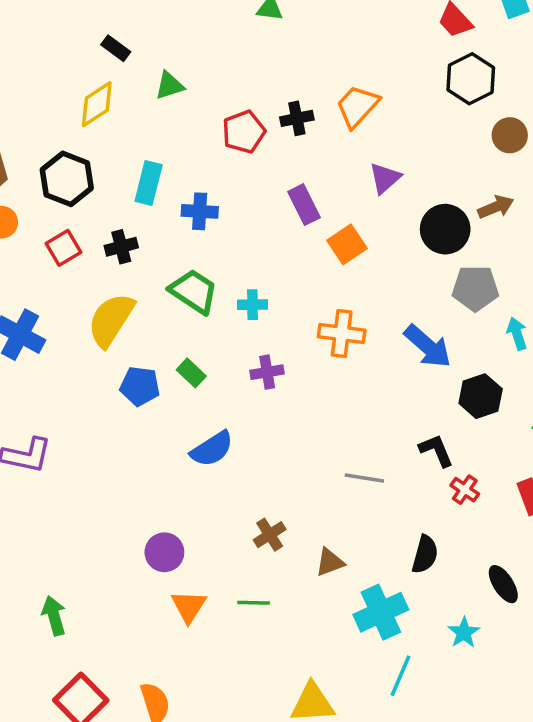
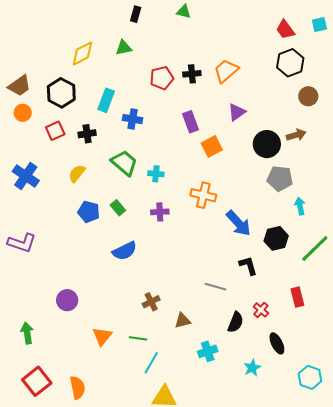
black rectangle: (116, 48) -> (136, 14), moved, turned 63
yellow semicircle: (111, 320) -> (77, 173), size x0.6
blue arrow: (428, 346) -> (238, 223), moved
gray line: (364, 478) -> (216, 287), moved
red cross: (465, 490) -> (261, 310), moved
purple circle: (164, 552) -> (67, 300), moved
cyan cross: (381, 612) -> (208, 351), size x0.7
cyan line: (401, 676) -> (151, 363), moved

